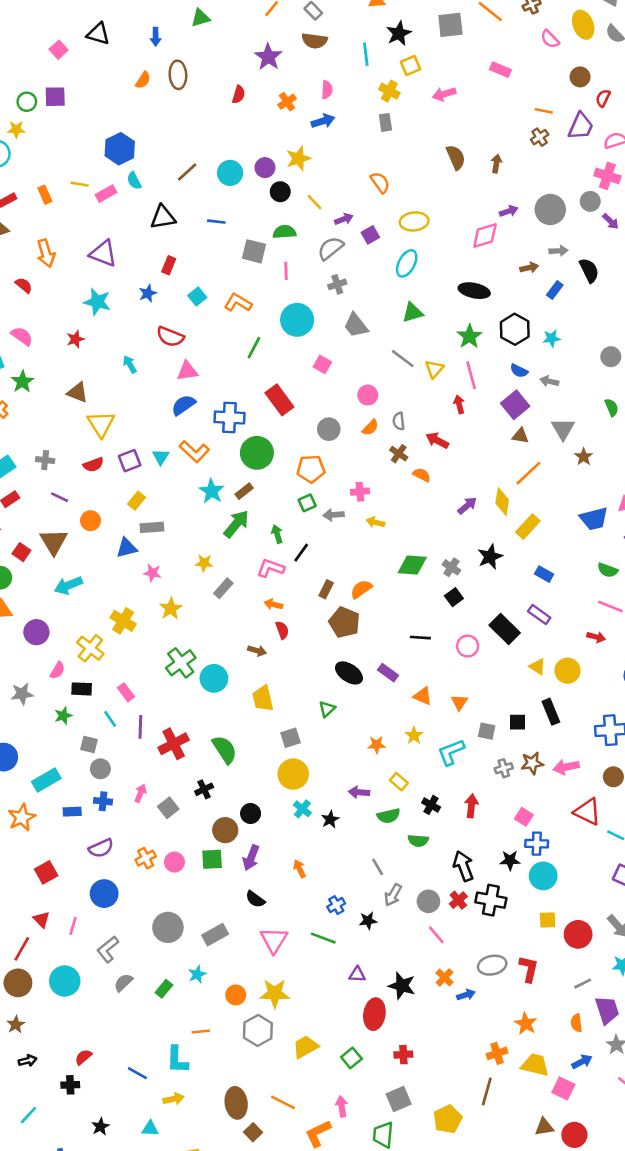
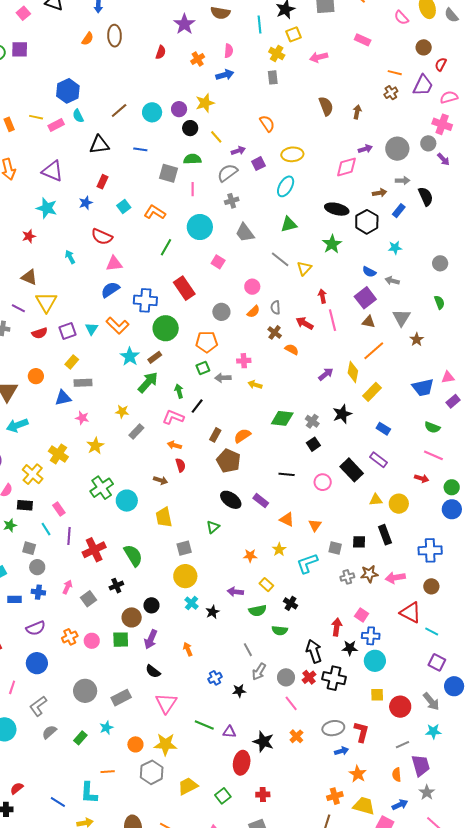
black hexagon: (515, 329) -> (367, 222), moved
pink line: (471, 375) -> (333, 320), moved
purple line: (60, 497) -> (18, 308), moved
yellow triangle: (537, 667) -> (376, 500), turned -40
red arrow: (471, 806) -> (337, 627), moved
green line: (323, 938) -> (204, 725), moved
blue arrow: (466, 995) -> (342, 751), moved

